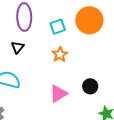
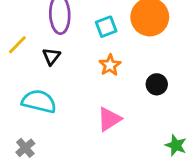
black circle: (90, 86) -> (157, 84), moved

